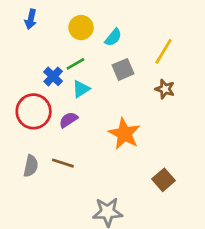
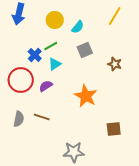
blue arrow: (31, 19) -> (19, 14), size x1.5
yellow line: (164, 51) -> (115, 16), moved
brown square: (164, 180) -> (114, 129), turned 35

